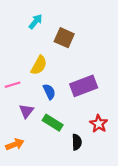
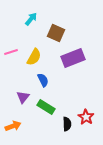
pink line: (13, 85) -> (11, 52), moved
purple rectangle: (84, 86) -> (73, 58), moved
red star: (99, 124) -> (86, 117), moved

